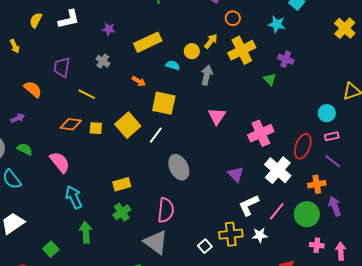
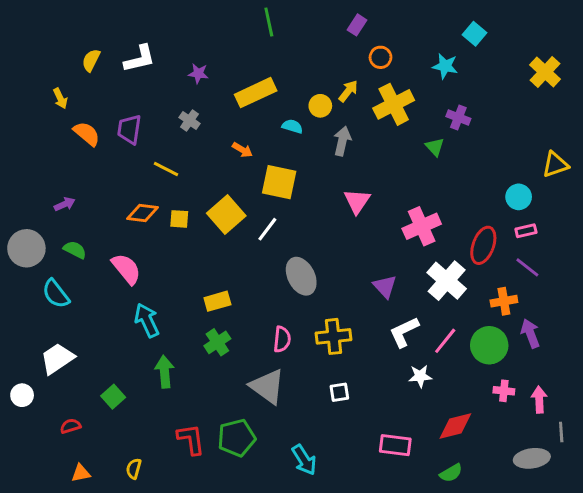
orange semicircle: (33, 89) -> (87, 134), moved
pink semicircle: (166, 210) -> (282, 339), size x0.7
yellow cross: (231, 234) -> (333, 336), moved
white square: (205, 246) -> (339, 392), turned 32

